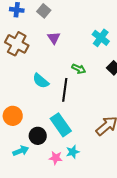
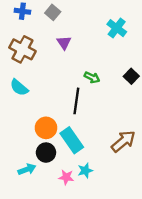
cyan cross: (101, 38) -> (117, 28), moved
cyan semicircle: (41, 81) -> (19, 87), moved
orange circle: (13, 116) -> (46, 128), moved

